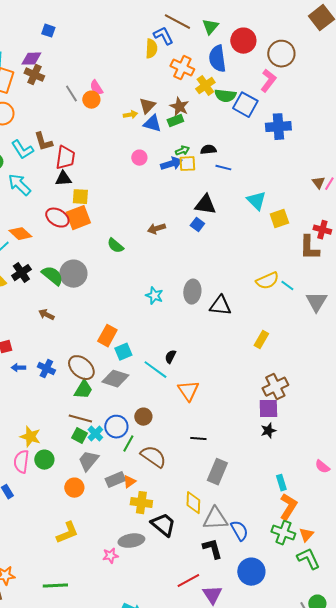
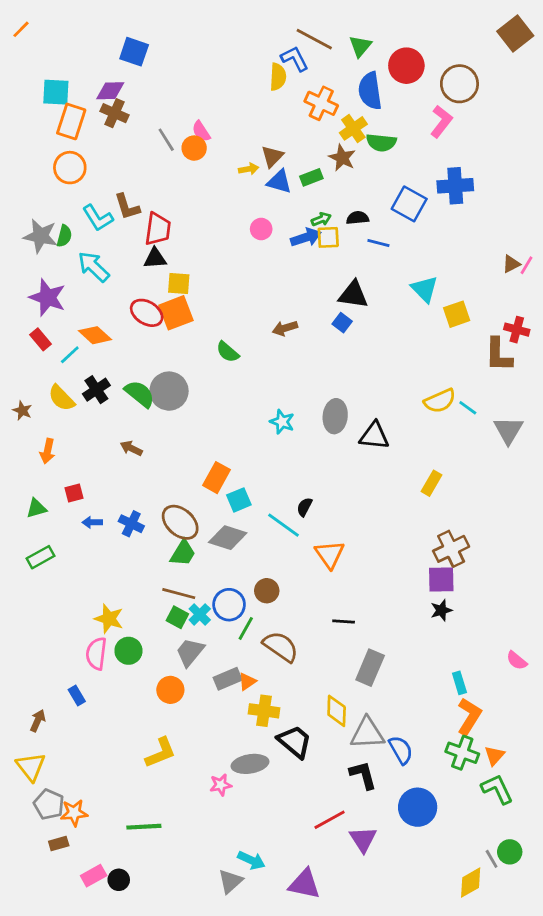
blue square: (48, 31) -> (134, 52), size x1.5
blue square: (245, 105) -> (409, 204), moved
brown star: (179, 107) -> (342, 158), moved
brown triangle: (318, 183) -> (511, 264), turned 40

